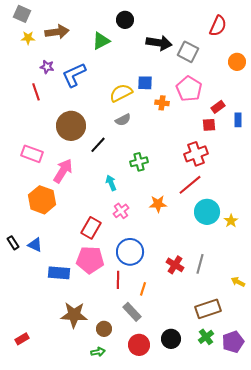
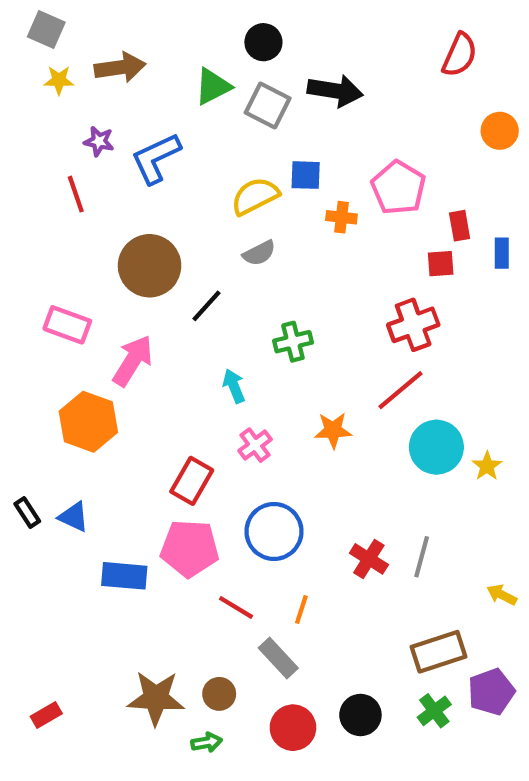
gray square: (188, 52) -> (268, 105), moved
red rectangle: (218, 107) -> (460, 226), turned -64
red line: (118, 280) -> (236, 607), moved, turned -60
brown star: (74, 315) -> (156, 698), moved
purple pentagon: (233, 342) -> (491, 692), moved

